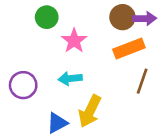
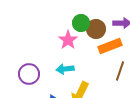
green circle: (47, 17) -> (81, 23), moved
brown circle: (122, 17) -> (96, 29), moved

